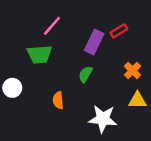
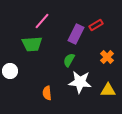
orange semicircle: (58, 100) -> (47, 93), moved
yellow triangle: (137, 100) -> (108, 90), moved
white star: (103, 119) -> (80, 82), moved

